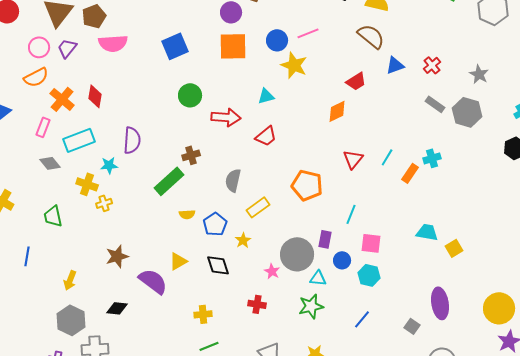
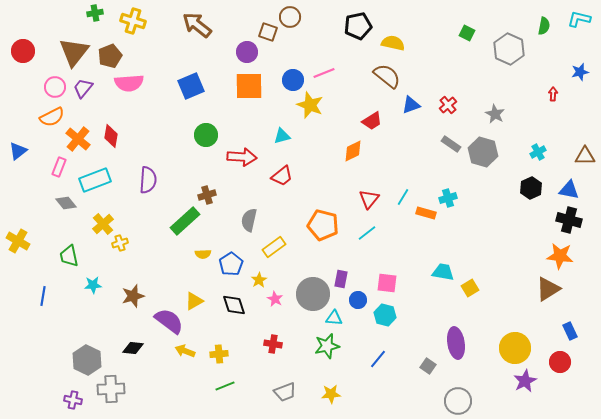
cyan star: (109, 165) -> (93, 285), moved
orange rectangle: (410, 173) -> (426, 213), turned 72
yellow cross: (87, 184) -> (103, 224), turned 30
cyan line: (351, 214) -> (367, 233), moved, turned 30
pink star: (272, 271) -> (275, 299), moved
yellow arrow: (70, 280) -> (185, 351), moved, turned 90

